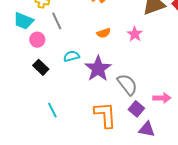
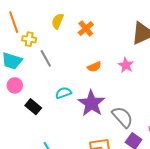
pink circle: (37, 40) -> (15, 85), moved

